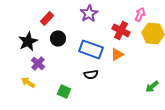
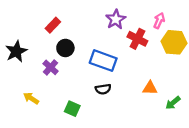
purple star: (89, 13) -> (116, 19), moved
black star: (28, 41) -> (16, 51), moved
orange triangle: (117, 54) -> (150, 88), moved, turned 32
purple cross: (38, 63) -> (51, 67), moved

